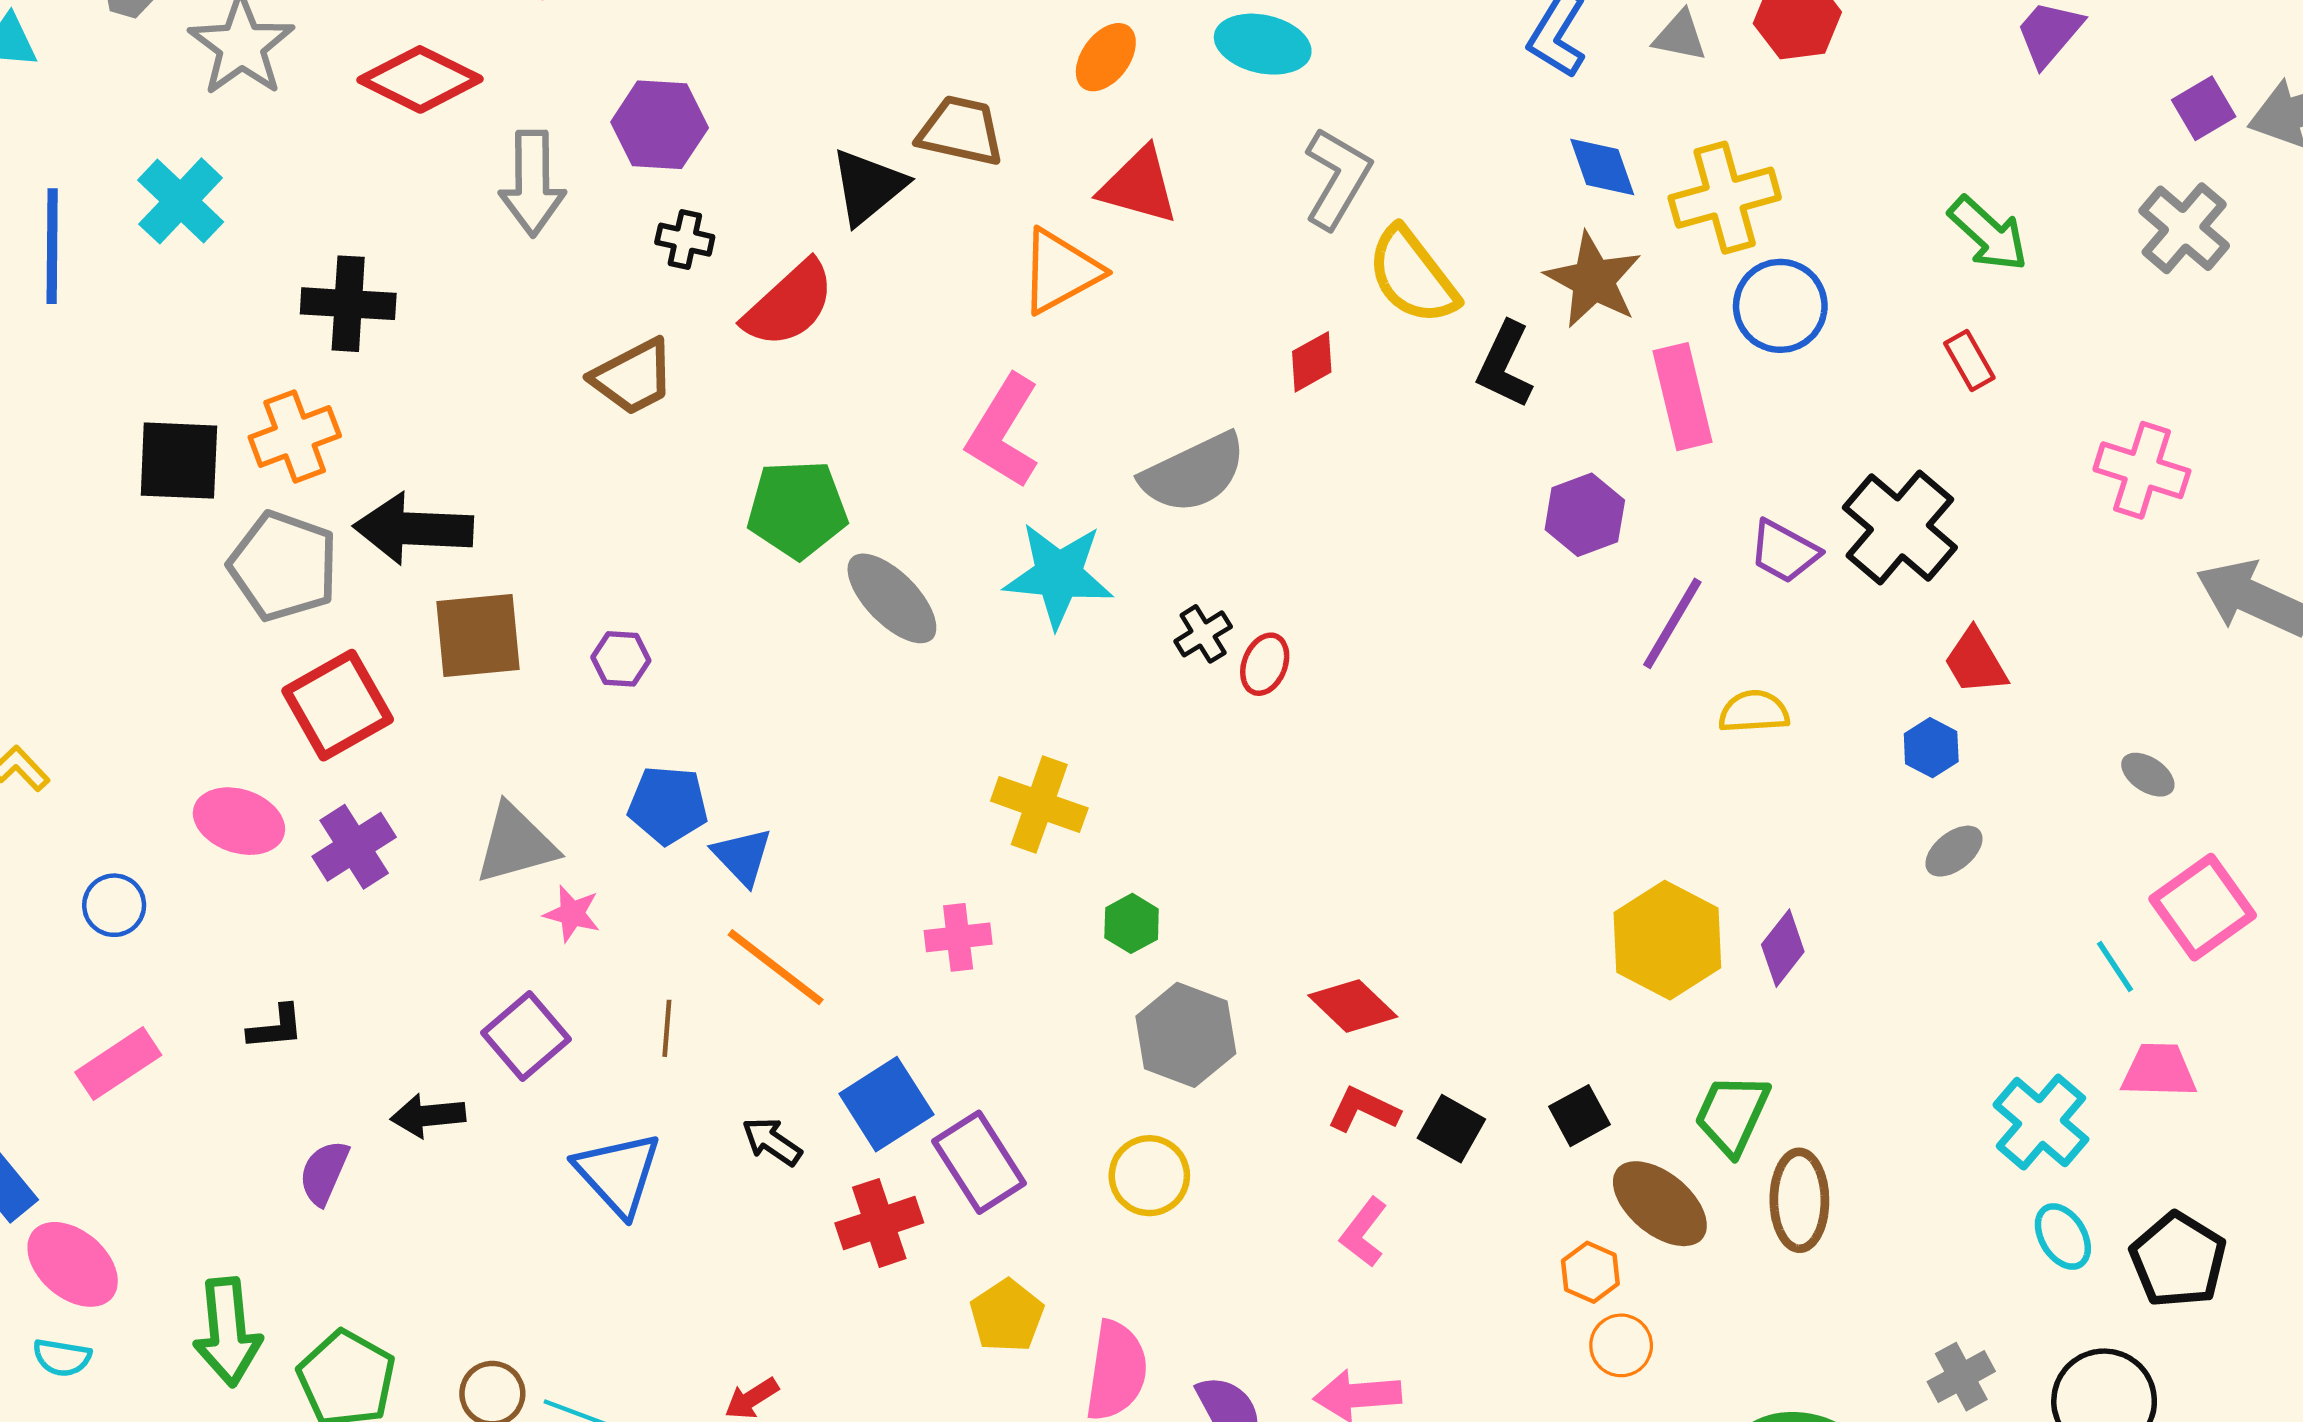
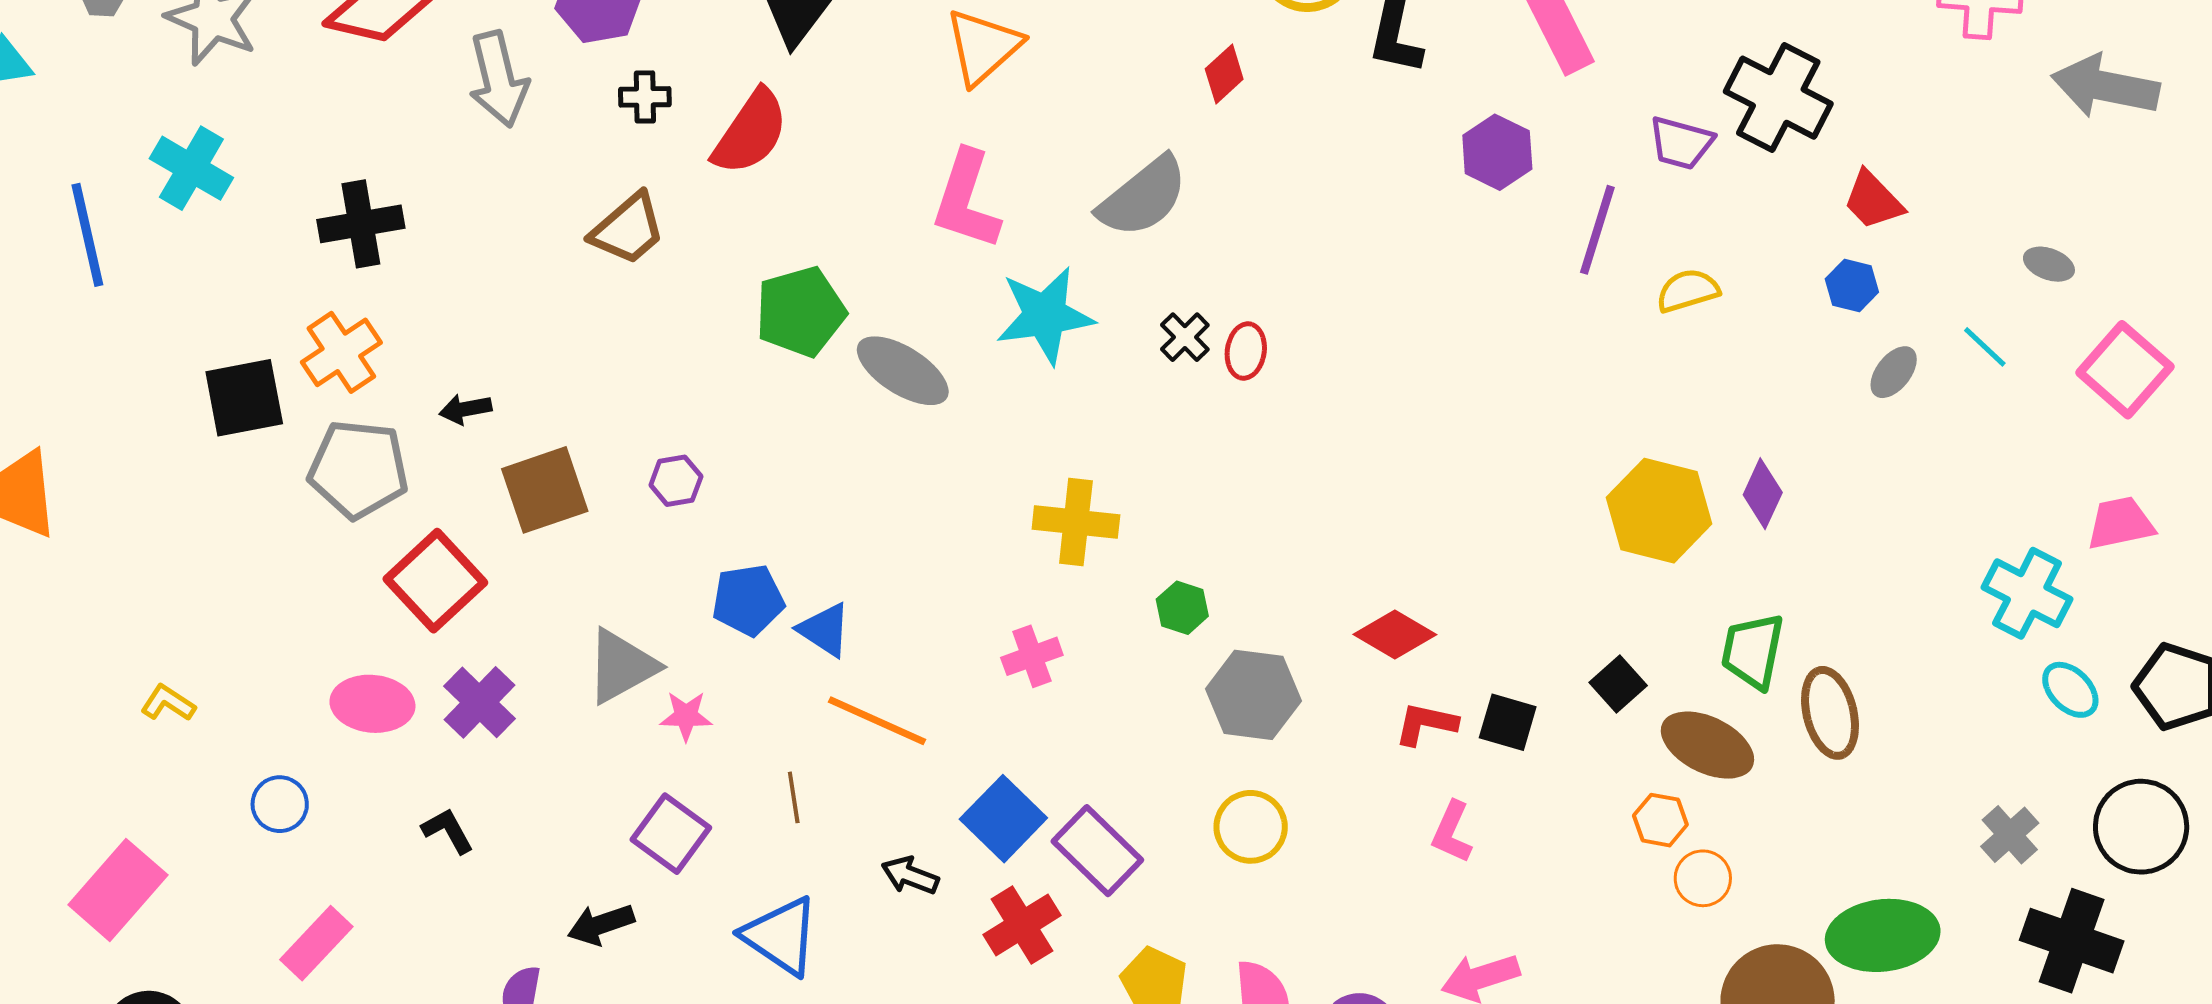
black arrow: (413, 529) -> (465, 409), size x0.5
cyan line: (2115, 967) -> (1985, 347), moved
black L-shape: (276, 1027) -> (448, 831), moved, turned -100

